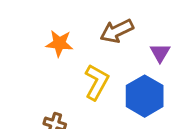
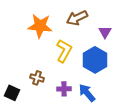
orange star: (59, 43) -> (40, 26), size x1.4

